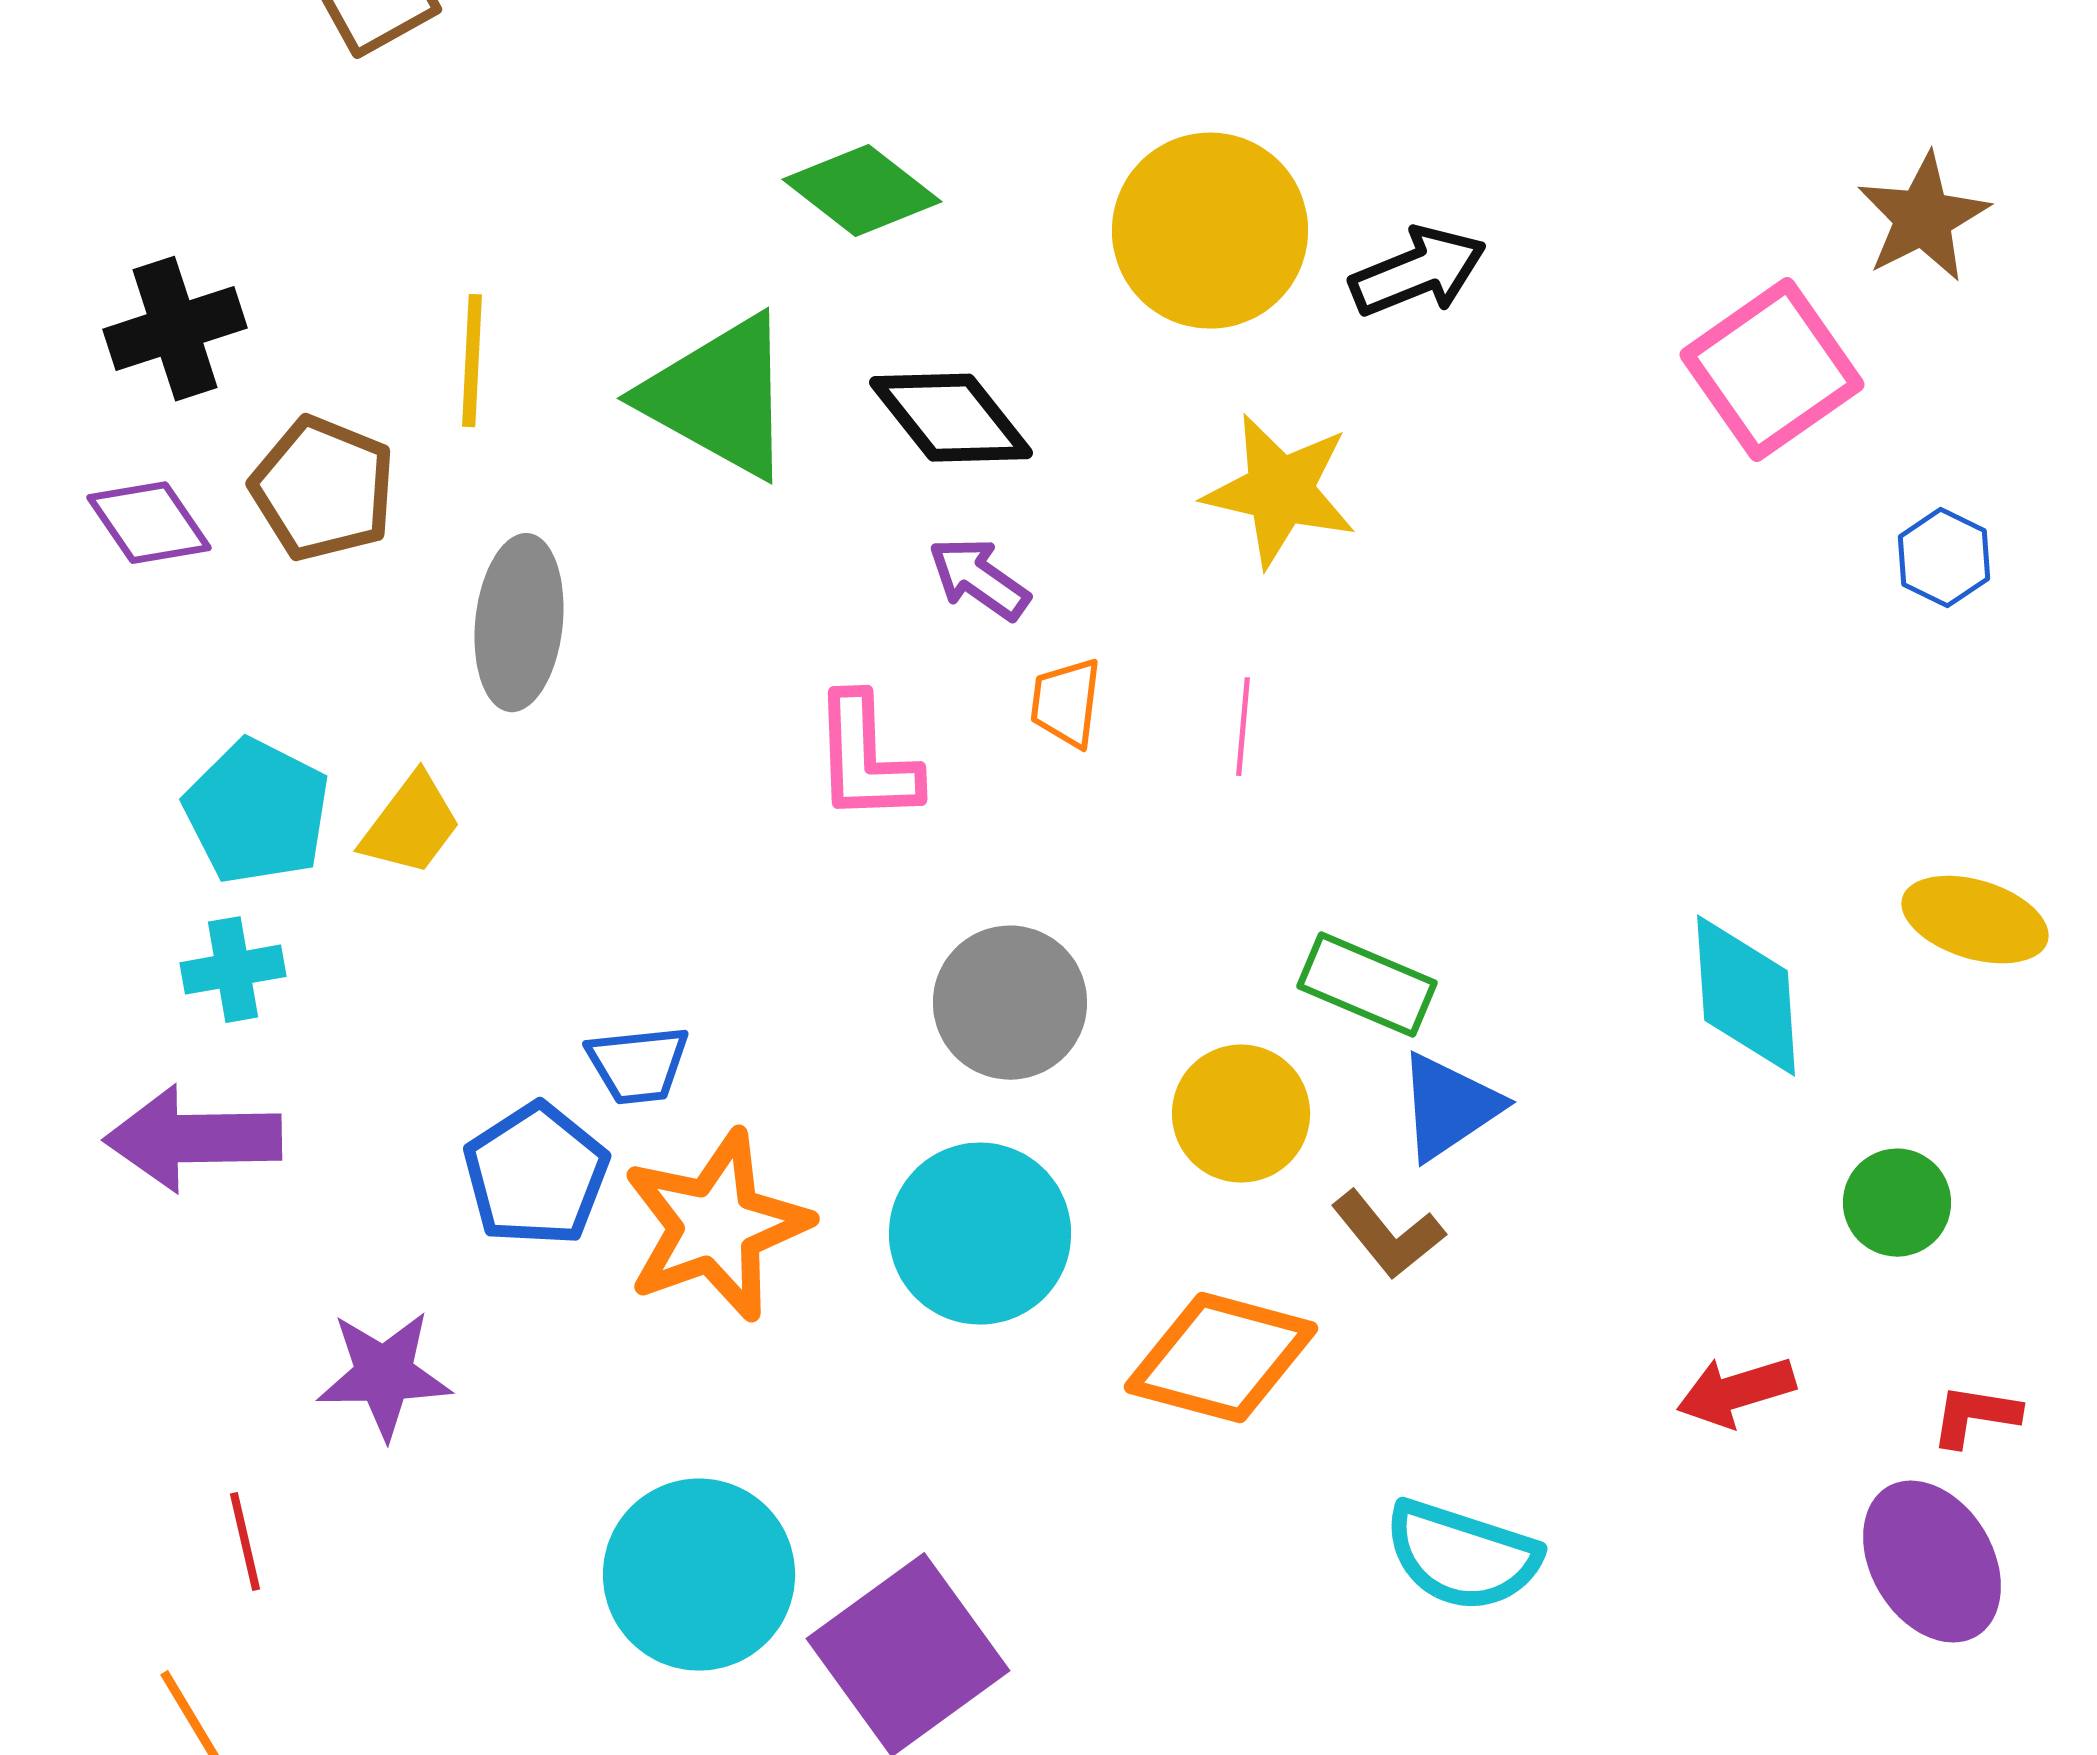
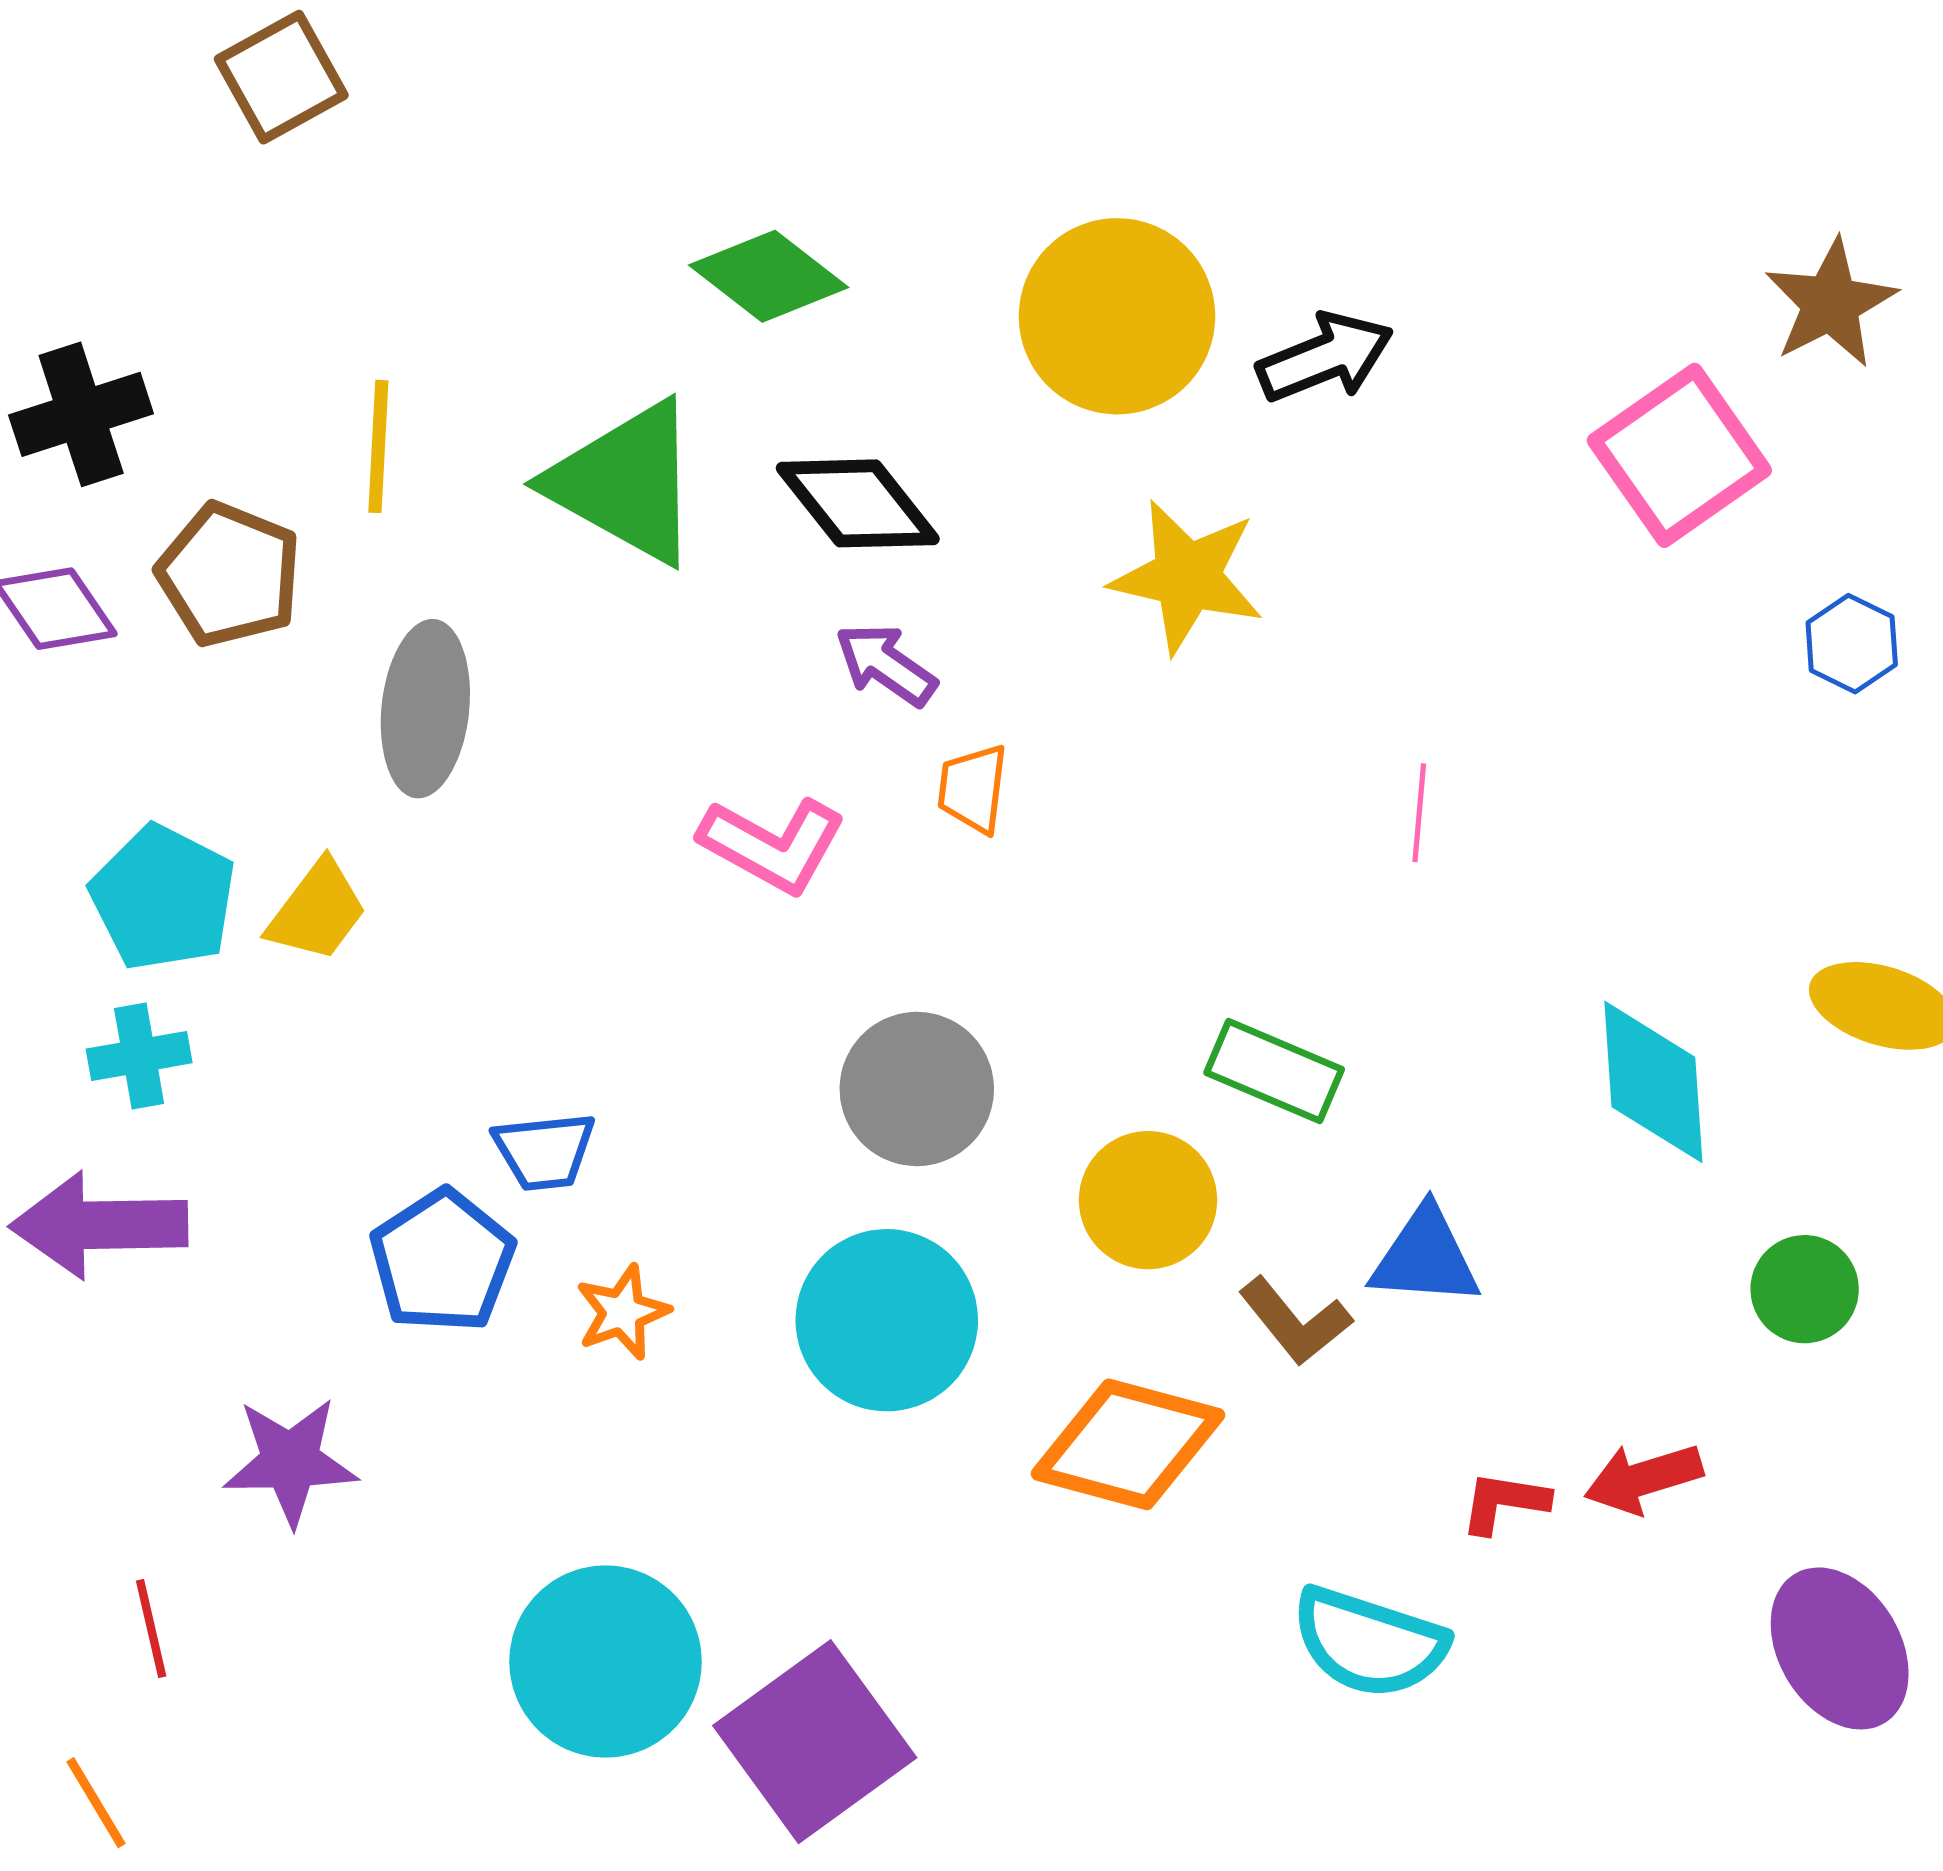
pink line: (1243, 727) -> (1419, 813), moved
pink L-shape: (866, 759) -> (773, 845), turned -59
blue triangle: (1449, 1107) -> (1425, 1257), moved, turned 38
orange star: (716, 1226) -> (623, 1312), size x0.5
red L-shape: (1975, 1416) -> (1504, 1502), moved

